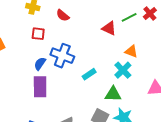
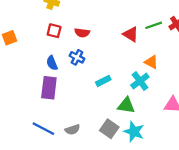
red semicircle: (63, 15) -> (82, 33), moved, turned -40
blue cross: (62, 56) -> (77, 57), size x0.6
blue semicircle: (40, 64) -> (52, 63), turned -64

